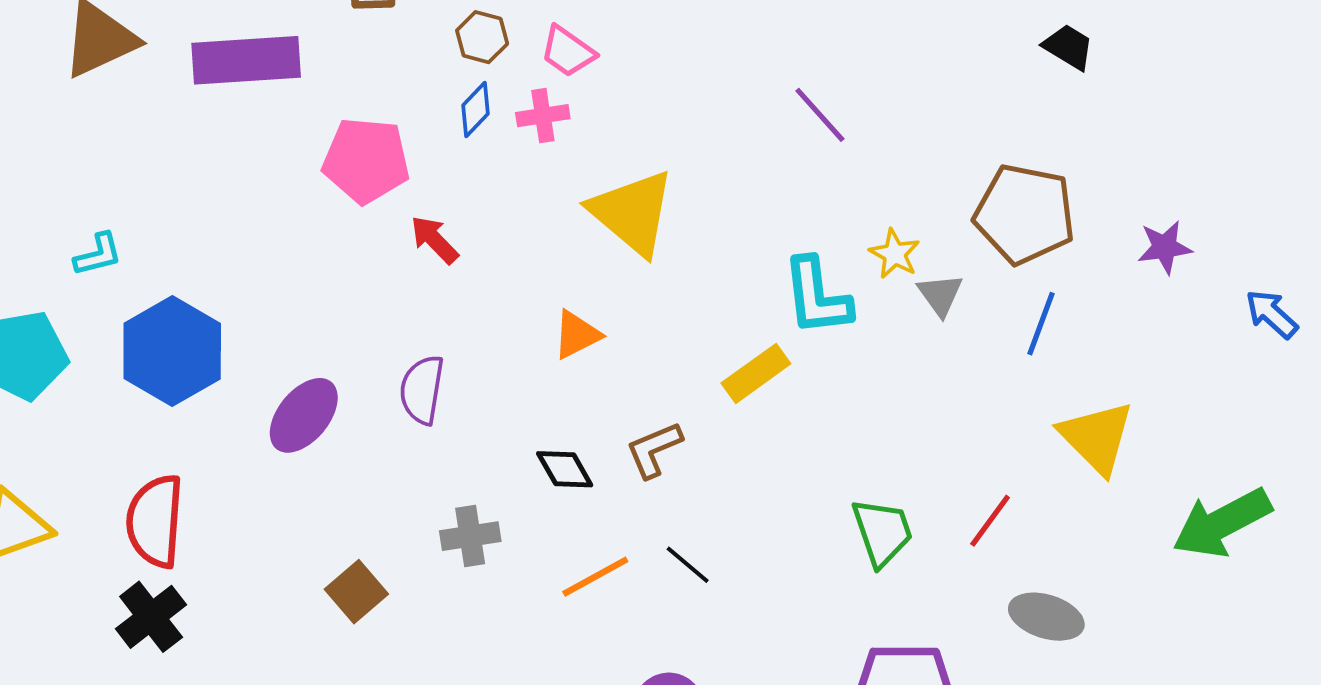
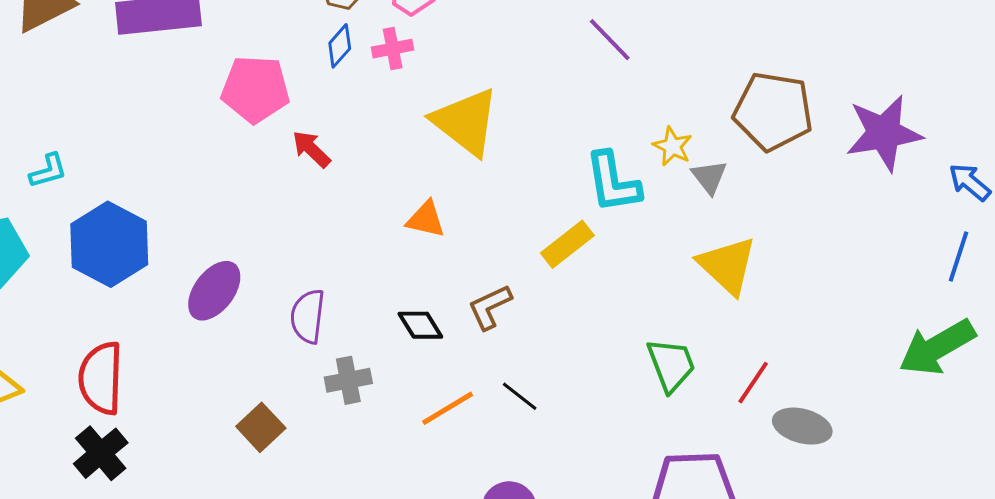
purple star: (1165, 247) -> (884, 133), size x1.8
blue line: (1041, 324) -> (958, 257), moved
orange triangle: (577, 335) -> (426, 219), turned 42
purple semicircle: (422, 390) -> (308, 316), moved
yellow triangle: (1097, 437) -> (727, 265), moved
red line: (990, 521) -> (753, 383), moved

